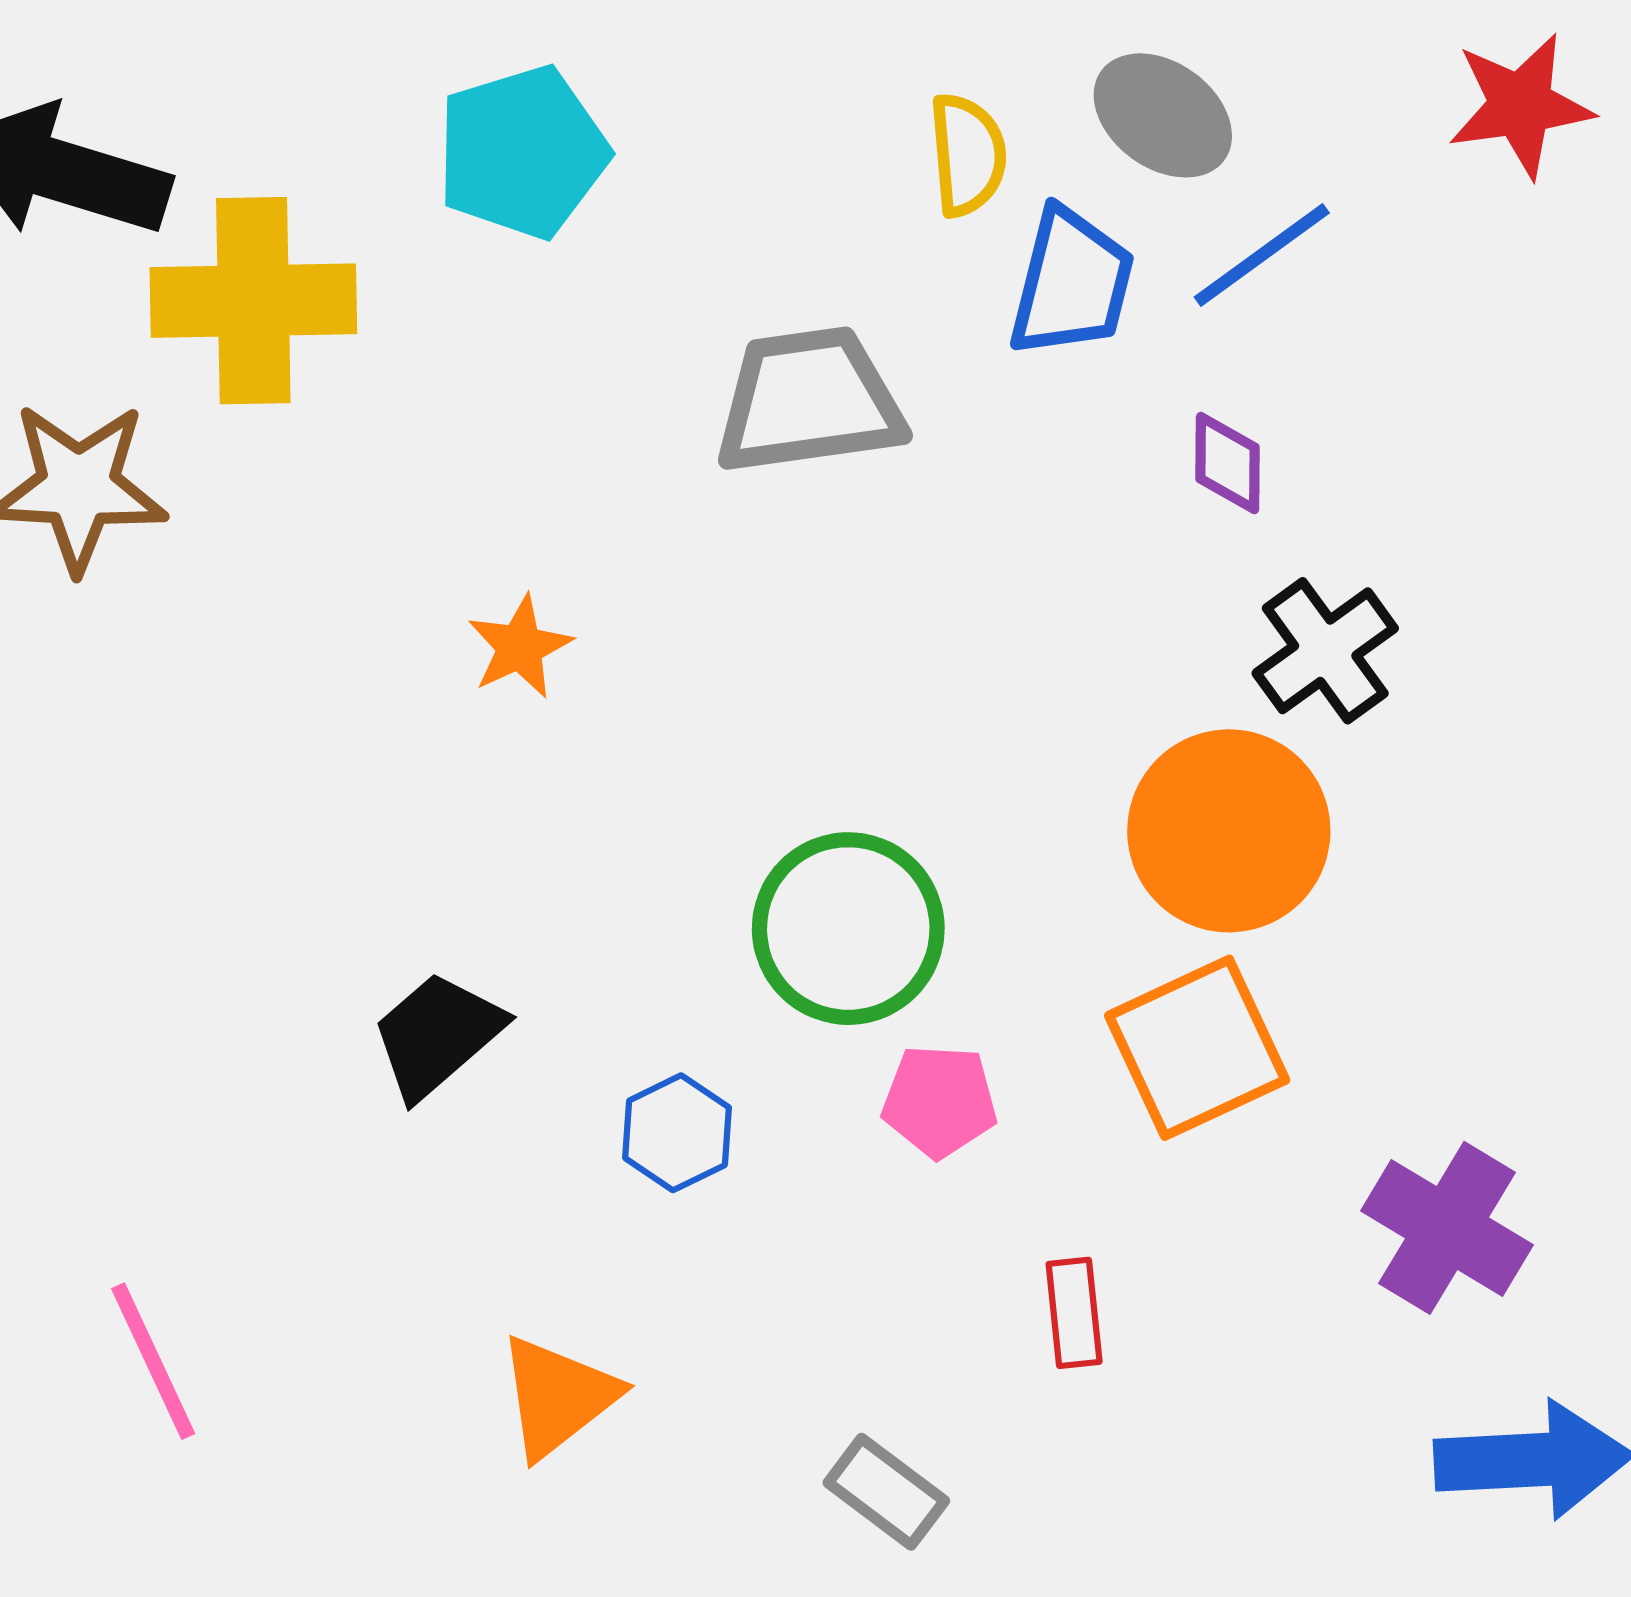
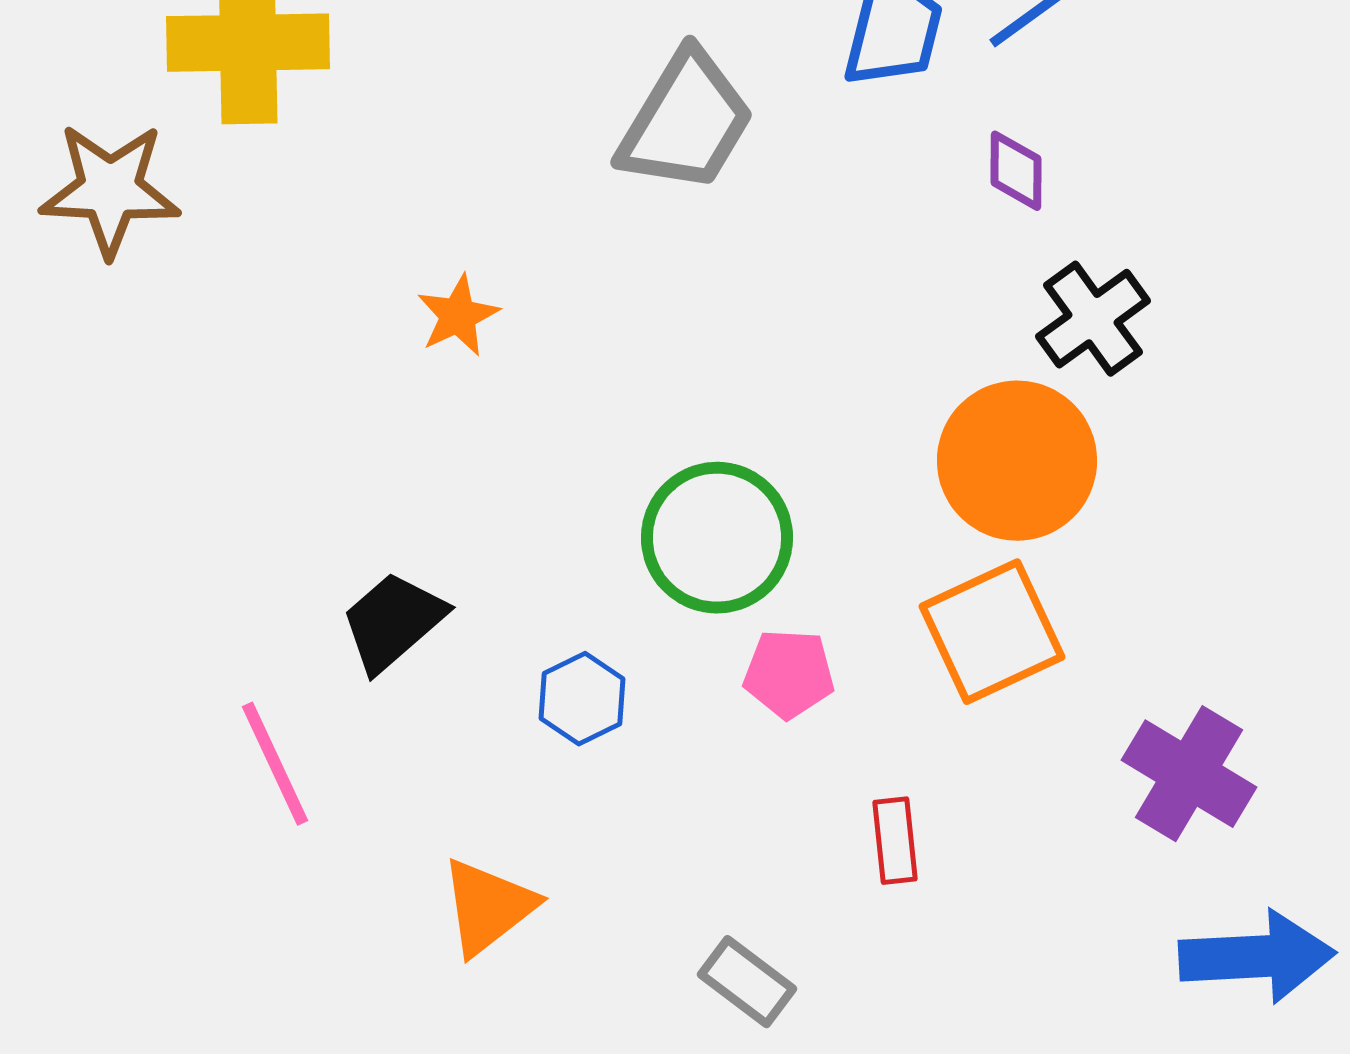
gray trapezoid: (809, 401) -> (686, 122), turned 129
pink line: (153, 1361) -> (275, 764), moved

